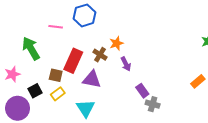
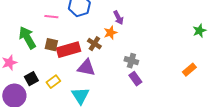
red rectangle: (73, 61) -> (68, 50), turned 50
purple arrow: (126, 64) -> (118, 18), moved
brown square: (56, 75) -> (51, 45), moved
gray cross: (153, 104) -> (131, 61), moved

